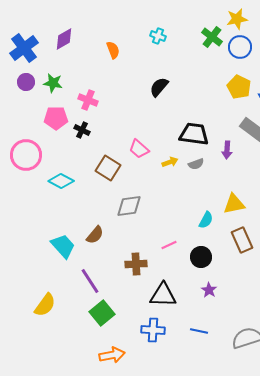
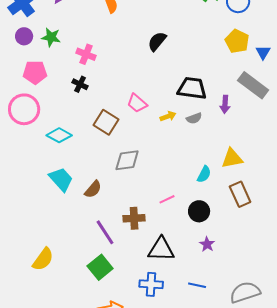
pink pentagon: (56, 118) -> (35, 72), moved
cyan trapezoid: (63, 246) -> (61, 179), moved
purple line: (90, 281) -> (105, 232), moved

